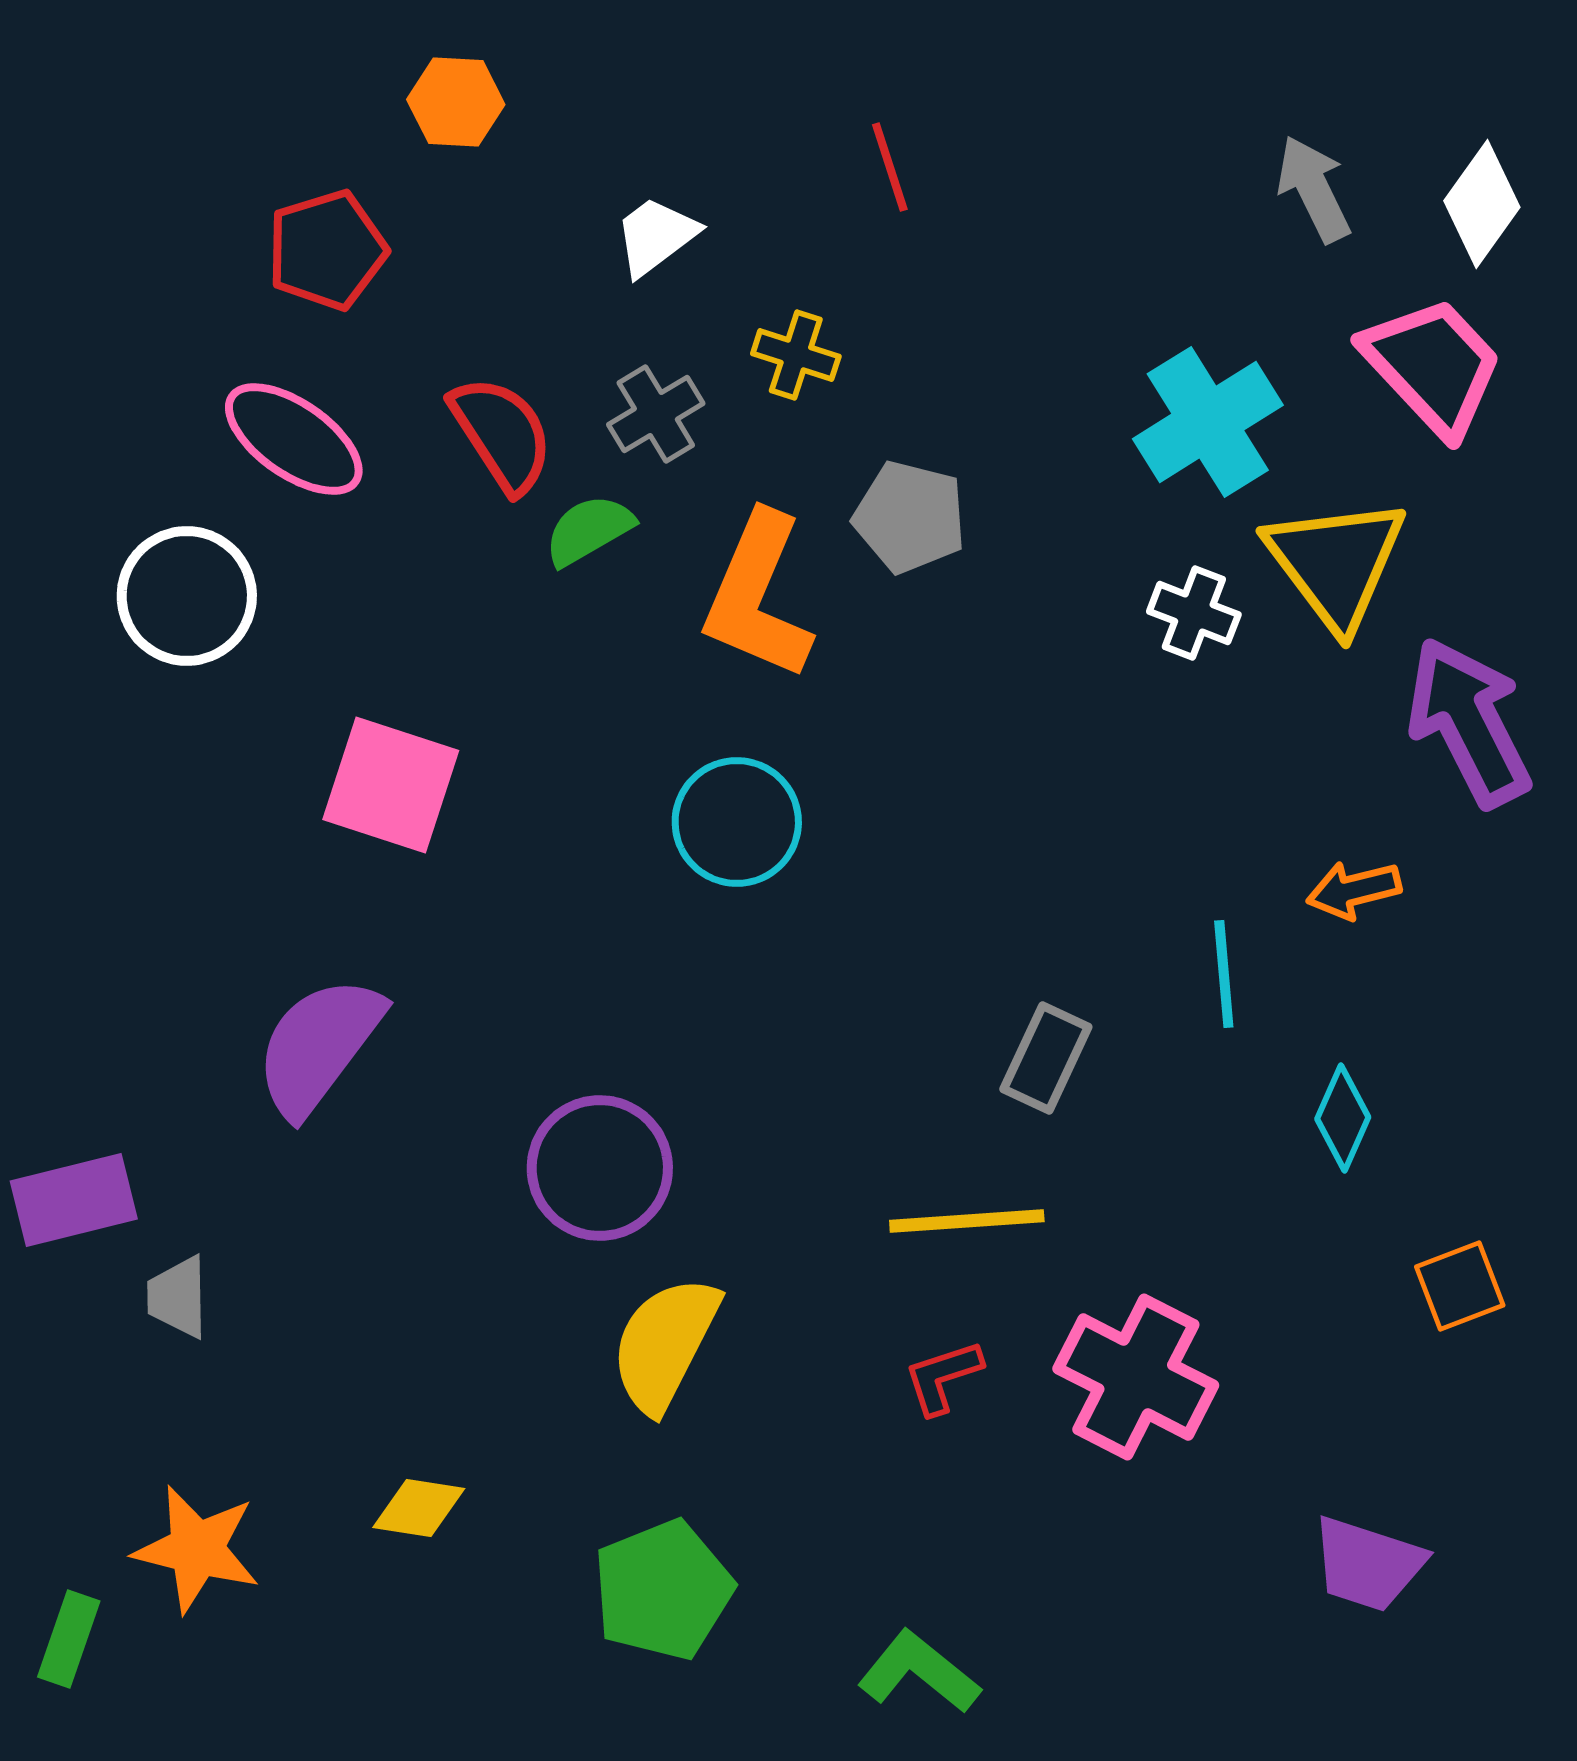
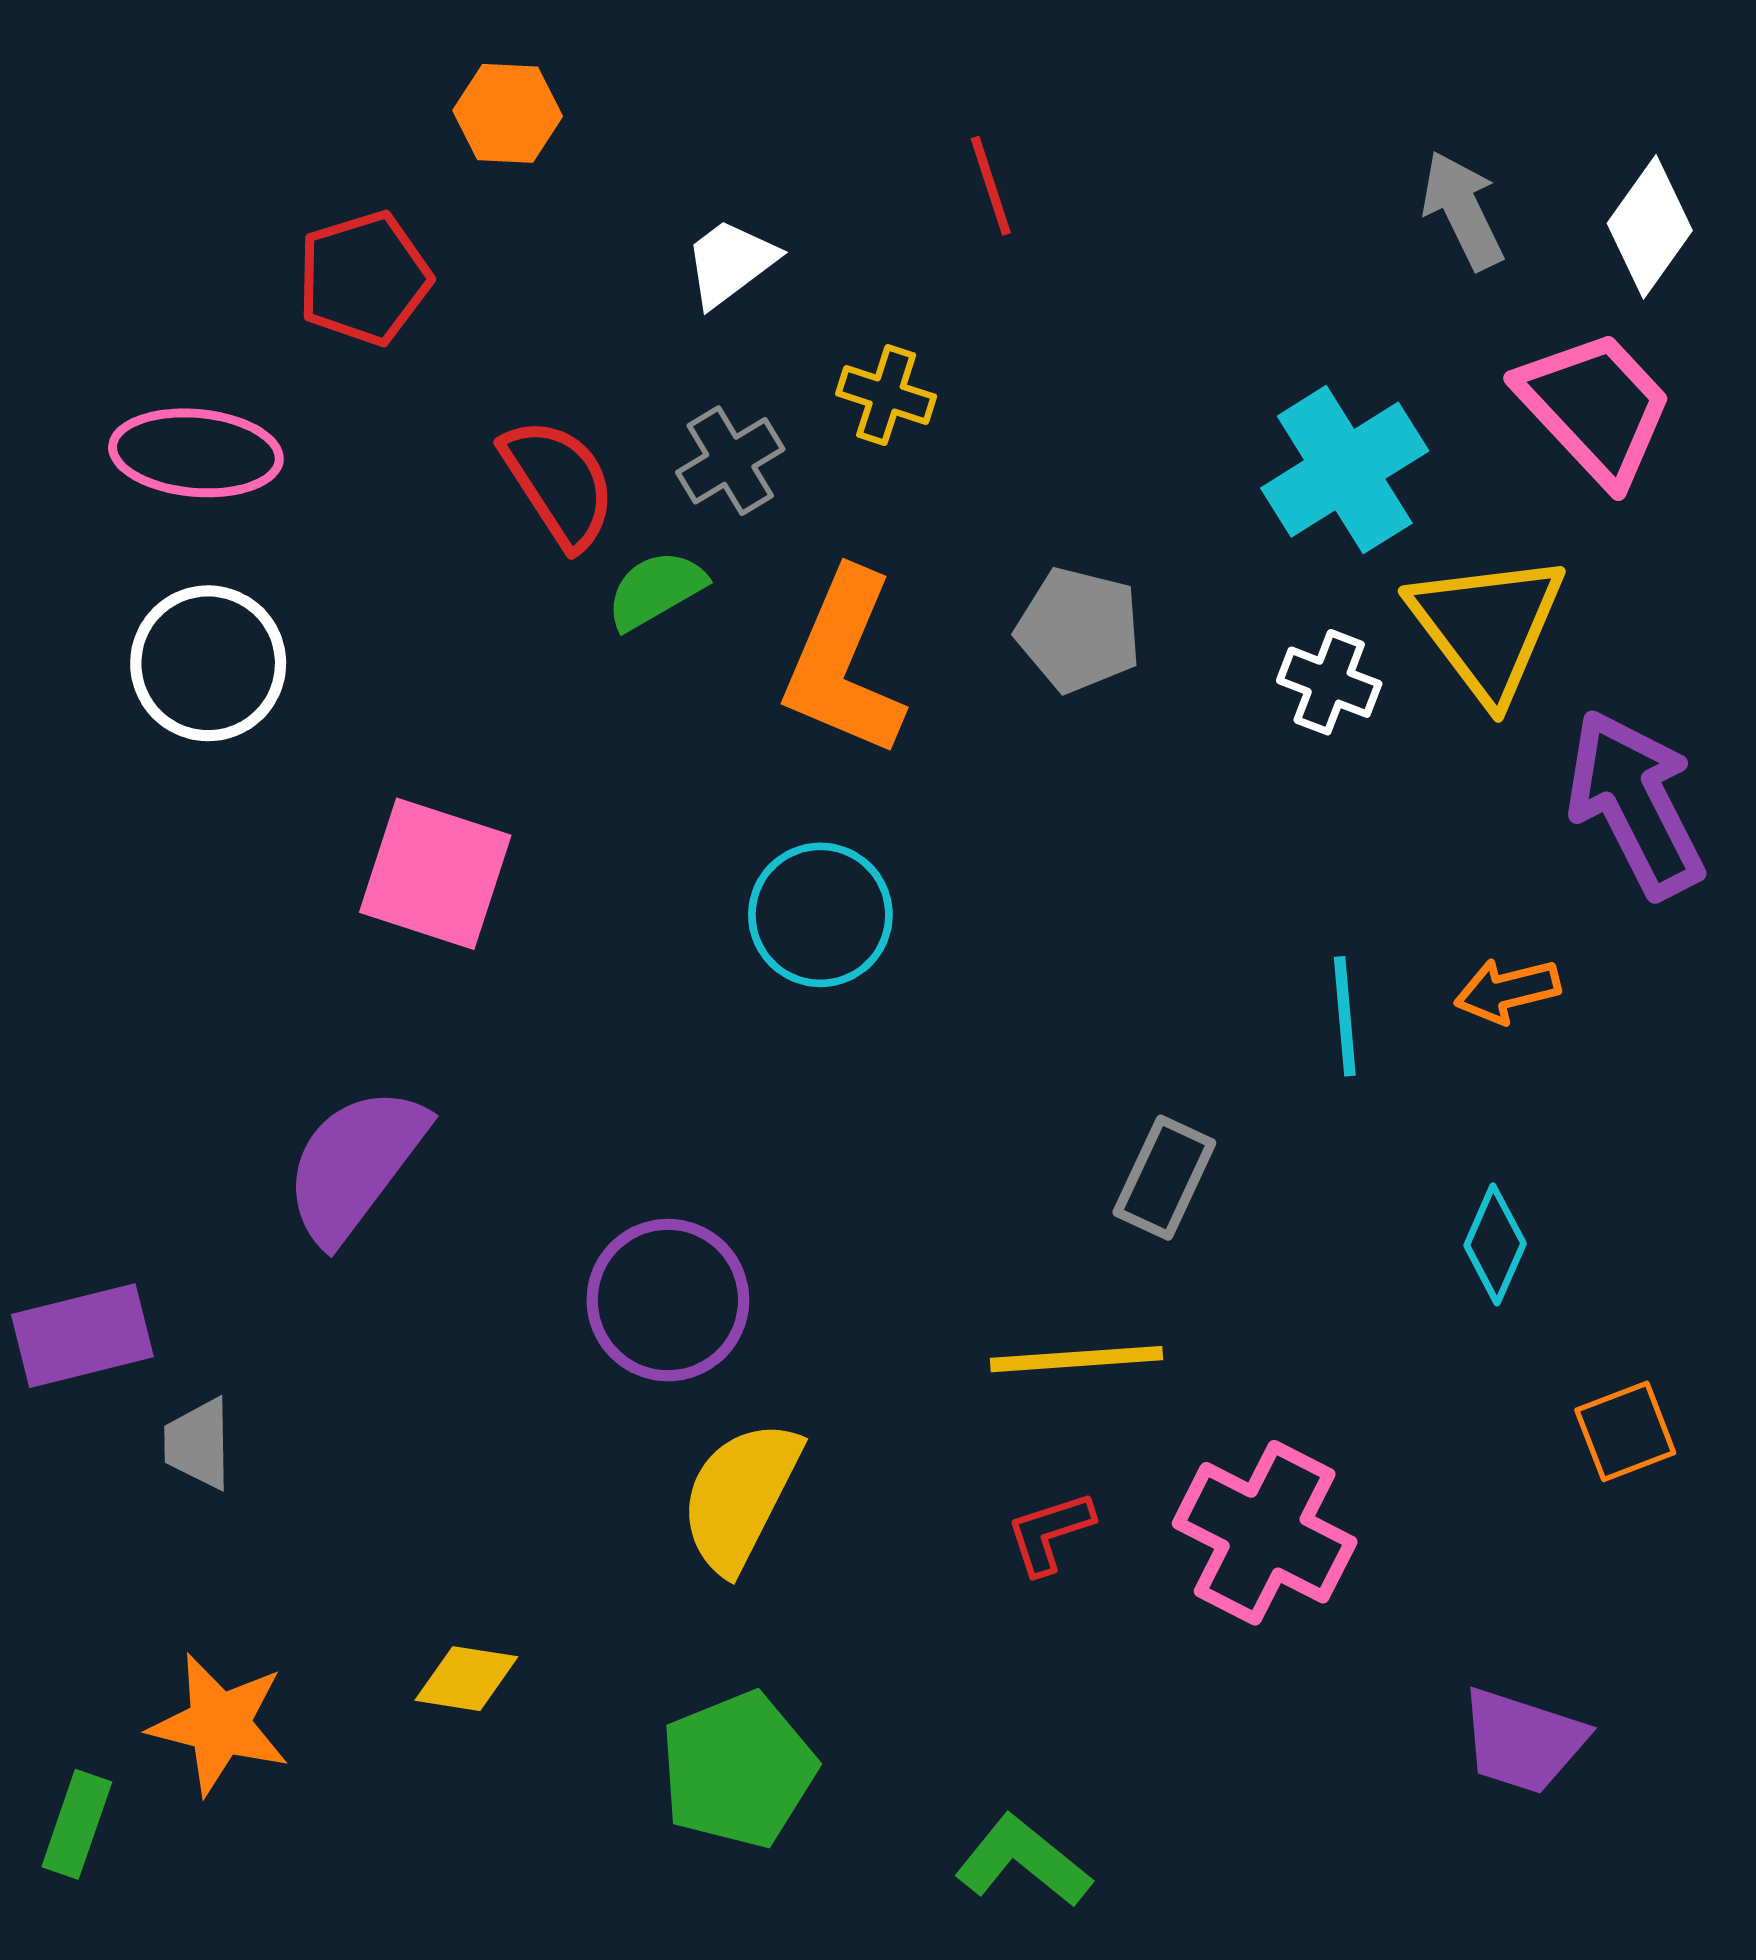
pink ellipse: (294, 439) -> (196, 453), moved, turned -30
gray pentagon: (910, 517) -> (1079, 630), moved
cyan line: (1224, 974) -> (1345, 1016), moved

